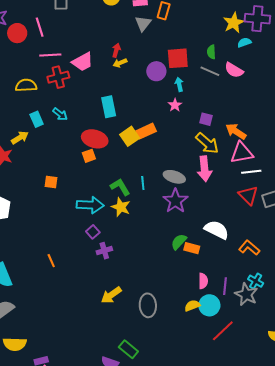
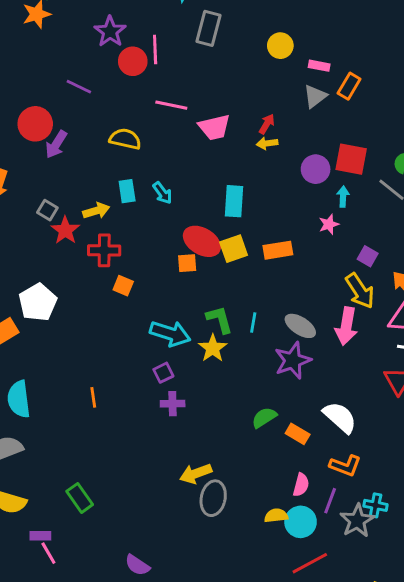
pink line: (40, 27) -> (155, 49), moved
red cross: (58, 77) -> (104, 250), moved
yellow square: (130, 136) -> (234, 249), moved
green semicircle: (179, 242) -> (264, 418), moved
orange L-shape: (249, 248) -> (345, 466), moved, turned 145
cyan cross: (256, 281) -> (376, 505), turned -35
yellow arrow: (111, 295) -> (196, 474), moved
green rectangle: (128, 349) -> (80, 498), moved

